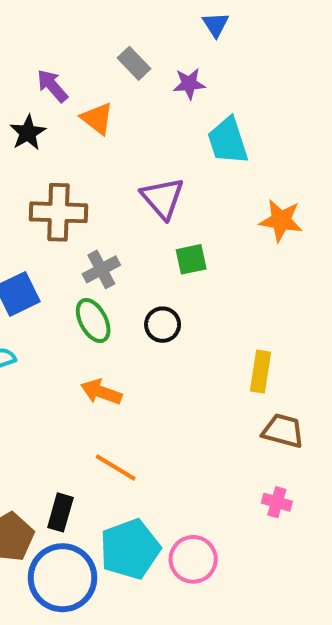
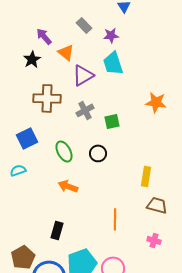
cyan trapezoid: (228, 141) -> (113, 63), moved
purple triangle: (163, 198) -> (83, 75), moved, turned 40
gray cross: (101, 269) -> (85, 110), moved
orange line: (116, 467) -> (115, 219), moved, turned 60
black rectangle: (60, 512) -> (57, 230), moved

